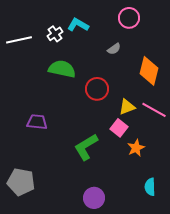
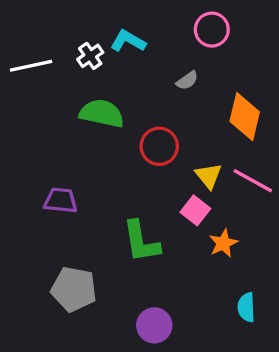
yellow triangle: (127, 107) -> (209, 176), turned -48
green L-shape: (86, 147) -> (141, 242), turned -68
gray pentagon: (21, 182) -> (74, 289), moved

